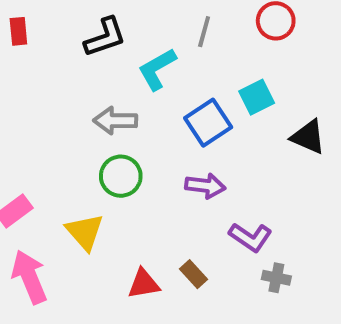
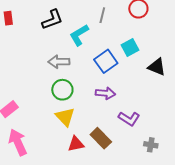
yellow triangle: (85, 232) -> (65, 117), moved
brown rectangle: (194, 274) -> (101, 138), size x1.5
gray cross: (276, 278) -> (151, 145), moved

